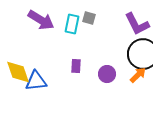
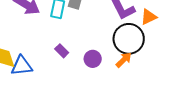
purple rectangle: (76, 66) -> (62, 51), turned -48

